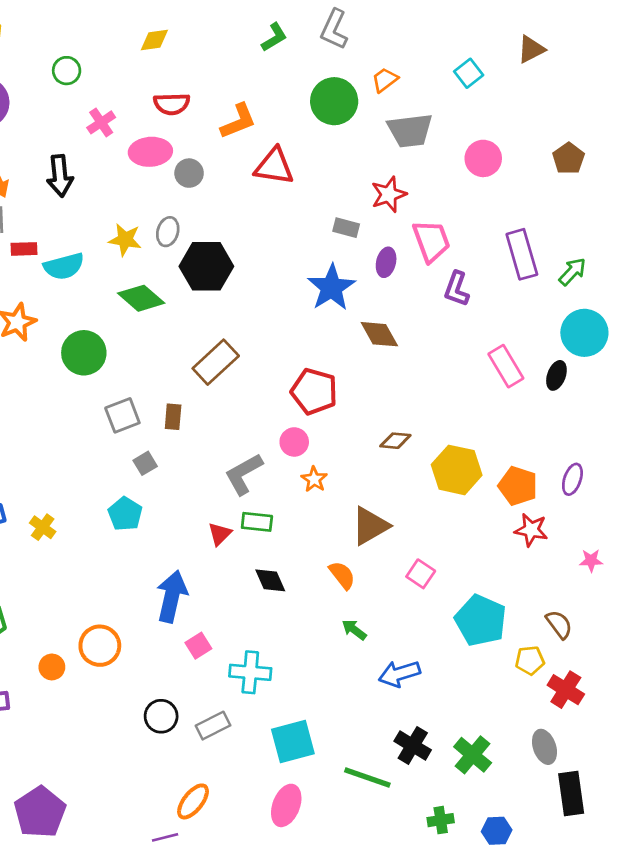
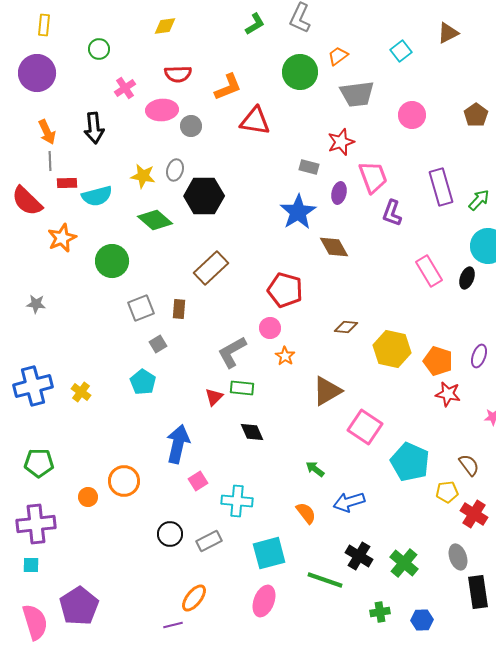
pink square: (421, 574) -> (365, 427), size x1.6
orange semicircle: (342, 575) -> (306, 513), moved

